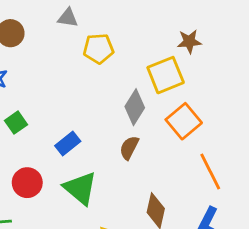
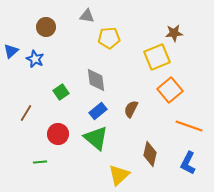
gray diamond: (135, 107) -> (96, 80), moved, turned -40
green square: (16, 123) -> (61, 92), moved
blue rectangle: (68, 144) -> (98, 111), moved
orange line: (210, 171) -> (189, 126), turned -44

